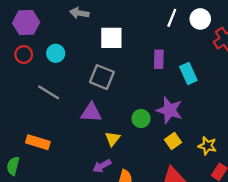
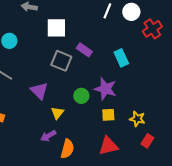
purple rectangle: (159, 59) -> (84, 50), moved, turned -56
gray square: (102, 77) -> (61, 61), moved
purple triangle: (91, 113) -> (39, 91), turned 42
yellow square: (173, 141) -> (108, 115), turned 32

